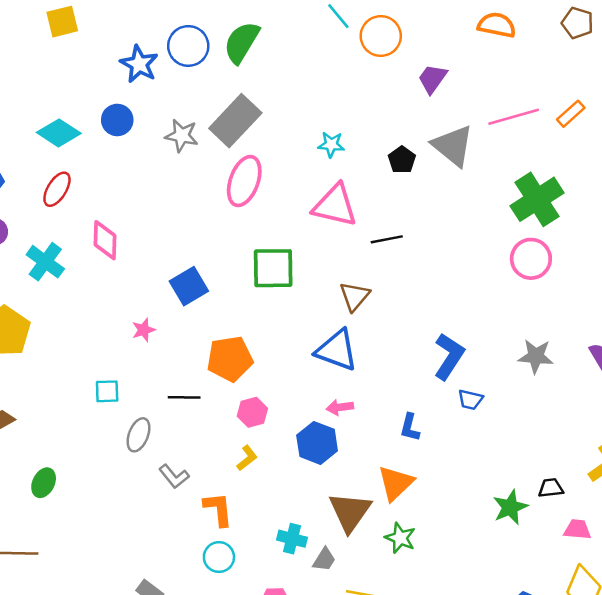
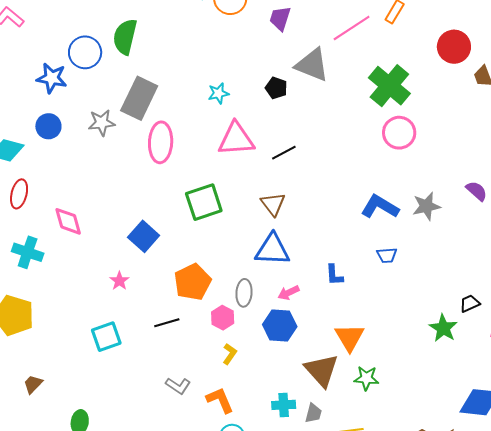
blue L-shape: (449, 356) -> (380, 207), moved, turned -75
cyan square: (107, 391) -> (106, 337), size x1.4
blue L-shape: (410, 427) -> (334, 275), moved
gray ellipse: (138, 435) -> (244, 293), moved

